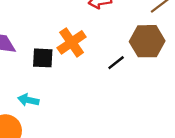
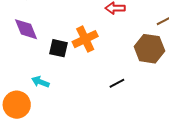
black line: (116, 63) -> (117, 83), moved

